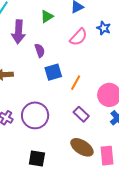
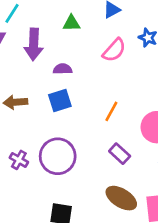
green triangle: (47, 16) -> (71, 23), turned 32
purple semicircle: (40, 50) -> (63, 69), turned -72
blue square: (53, 72) -> (60, 100), moved

